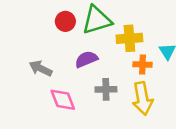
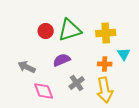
yellow cross: (129, 38) -> (106, 33), moved
gray cross: (106, 89) -> (77, 83), turned -35

